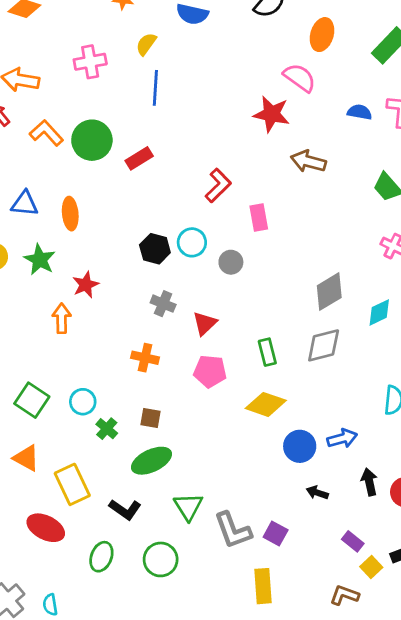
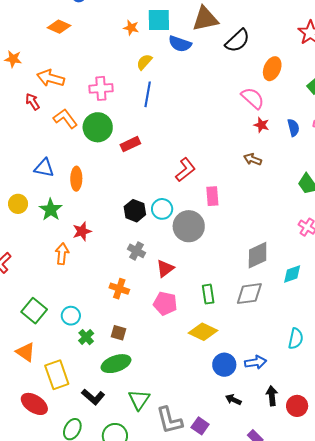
pink cross: (90, 62) -> (101, 88), moved
blue semicircle: (360, 112) -> (293, 128), turned 60
red star: (272, 114) -> (261, 125), moved, size x0.6
brown arrow: (308, 161) -> (253, 159), size x0.7
gray circle: (231, 262) -> (189, 226), size x1.8

